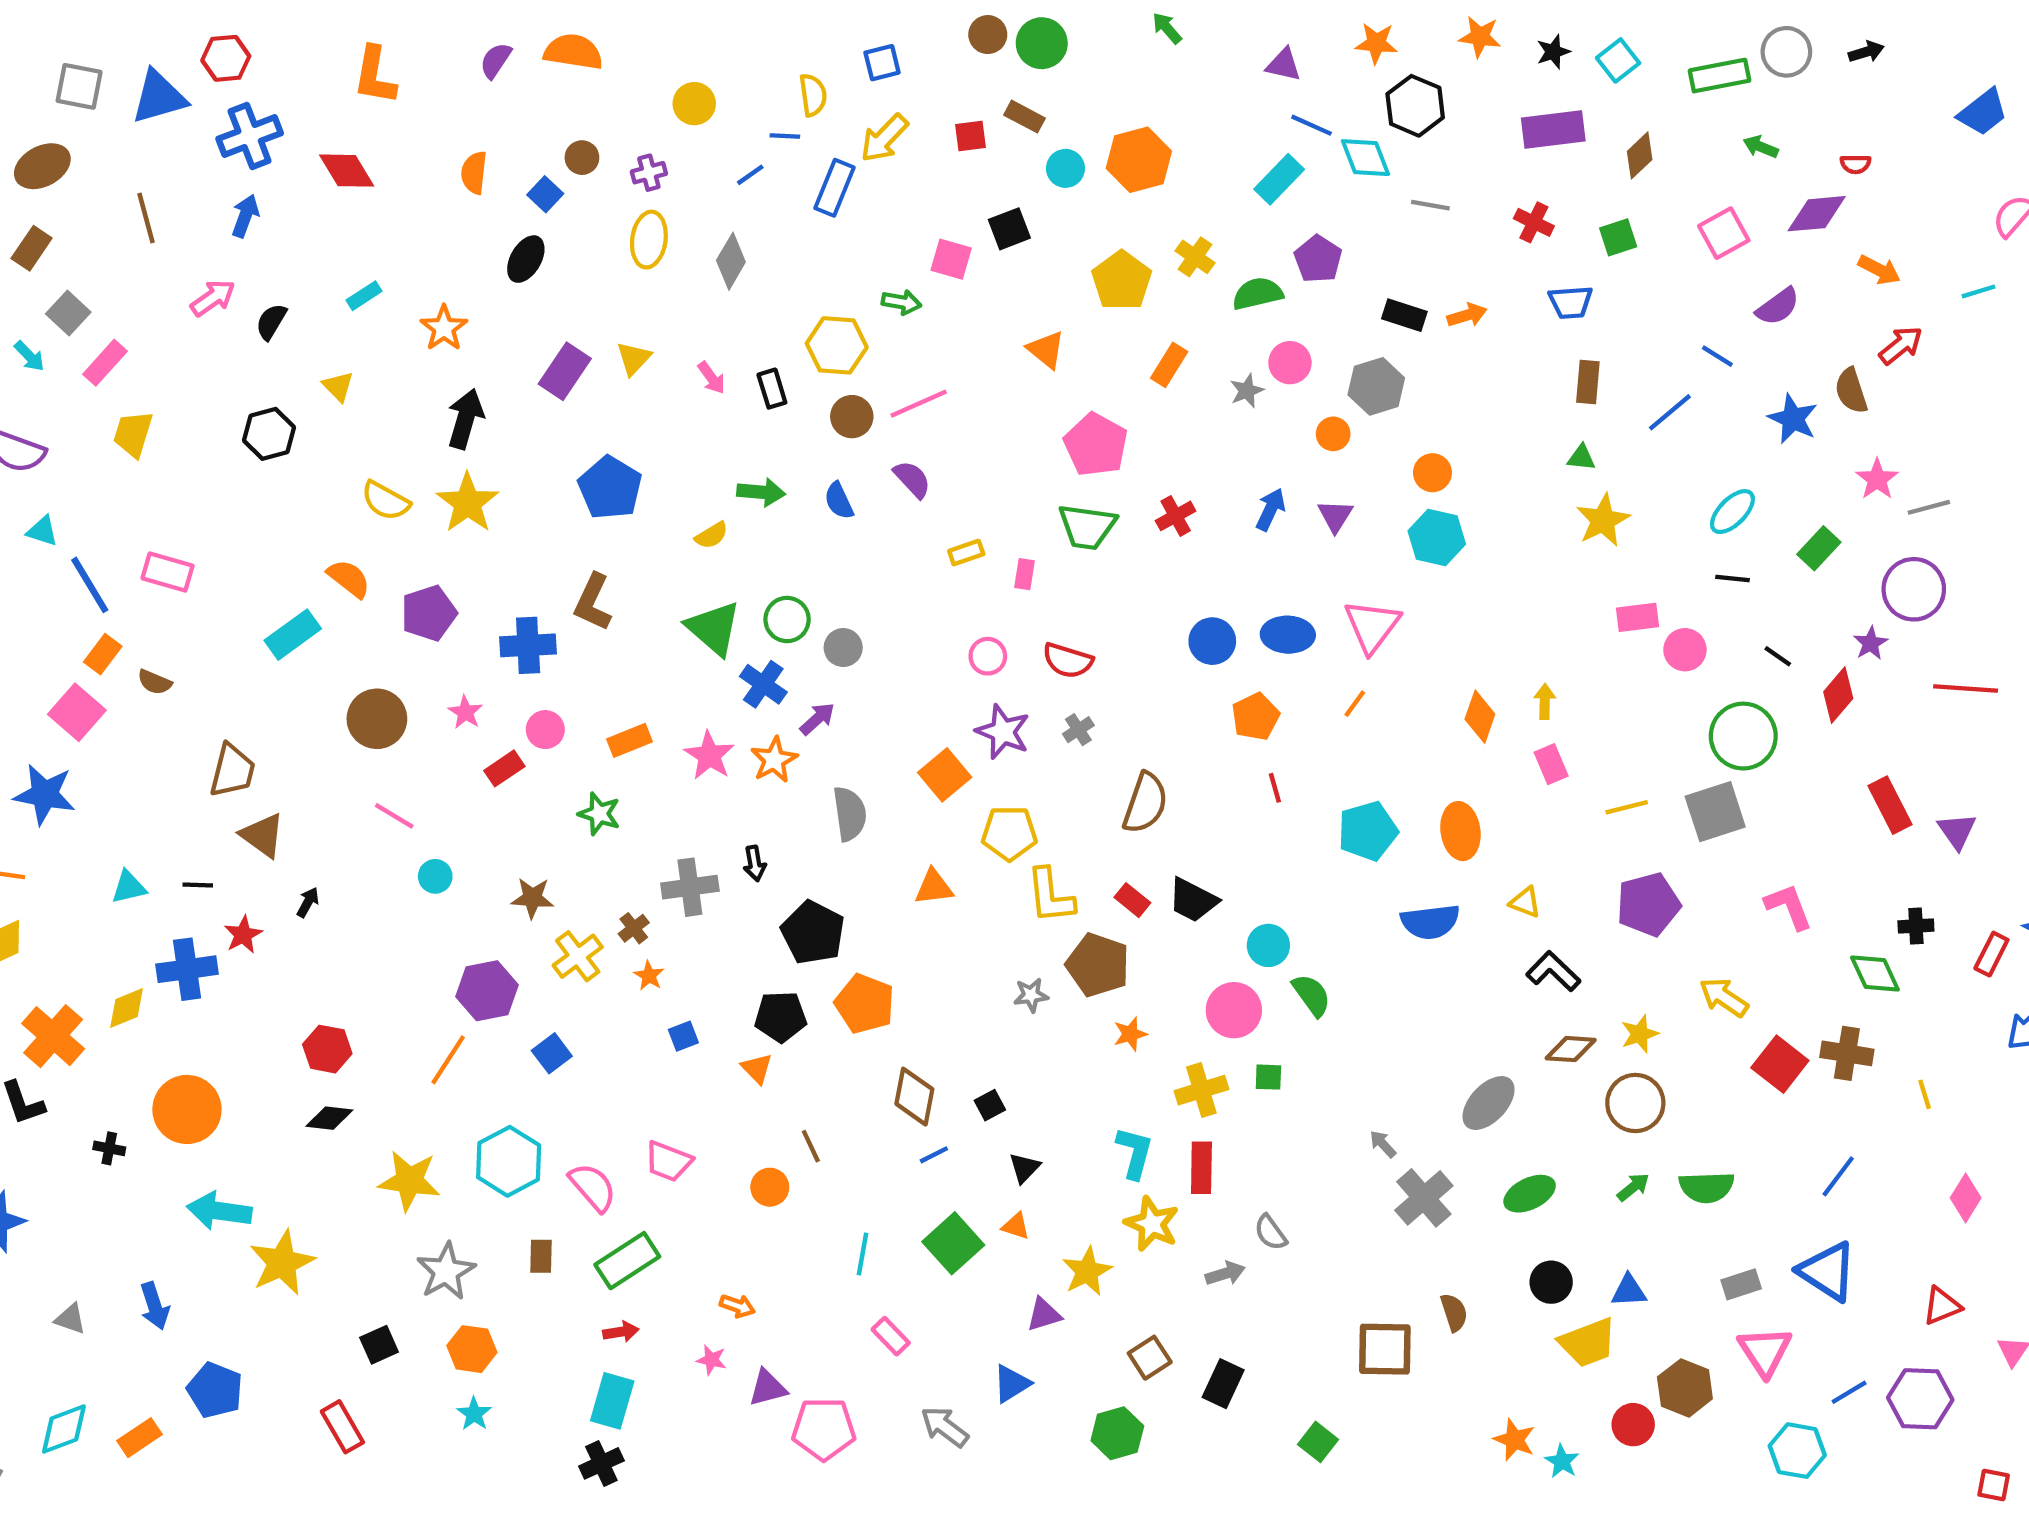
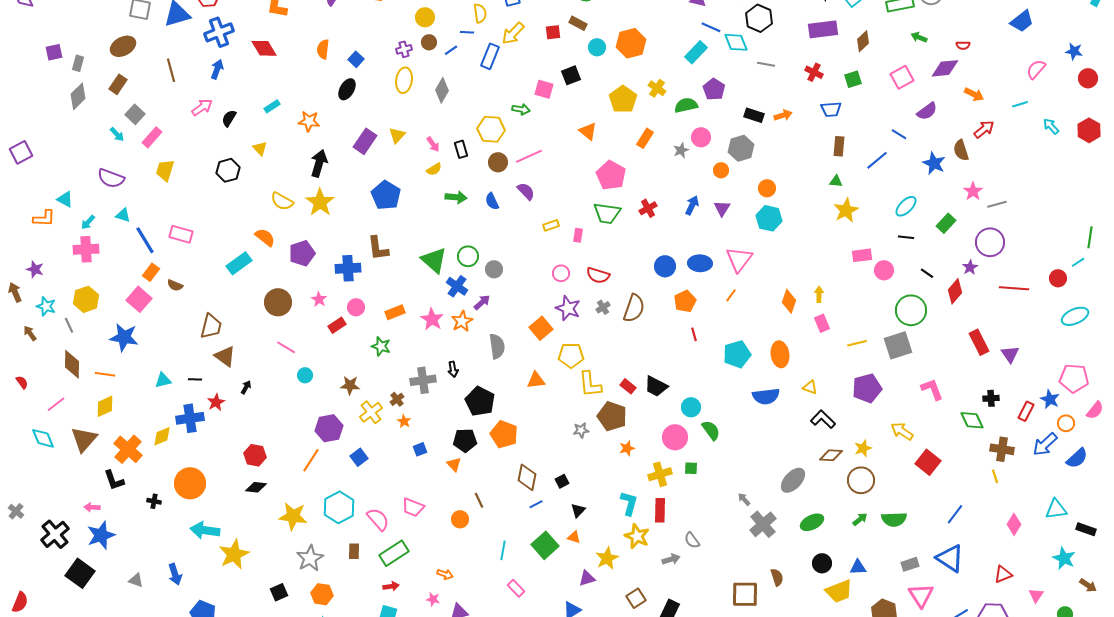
brown circle: (582, 158) -> (429, 42), moved
orange star: (444, 328) -> (309, 121), turned -30
yellow semicircle: (711, 535) -> (434, 169), moved
brown L-shape: (593, 602) -> (378, 248), turned -32
brown semicircle: (1145, 803) -> (634, 308), moved
brown cross: (1847, 1053) -> (1002, 449), moved

